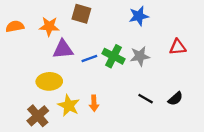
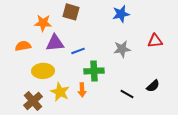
orange semicircle: (15, 26) -> (23, 46), moved
green cross: (113, 56) -> (94, 71), moved, turned -30
black line: (146, 99) -> (127, 94), moved

